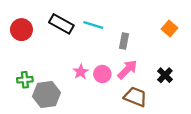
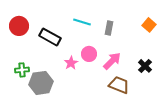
black rectangle: (61, 24) -> (50, 37), moved
gray rectangle: (124, 41) -> (109, 28), moved
pink circle: (102, 74) -> (89, 54), moved

